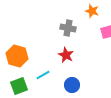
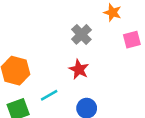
gray cross: (68, 28) -> (81, 34), turned 35

